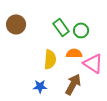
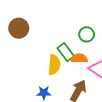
green rectangle: (61, 27) -> (66, 52), moved

